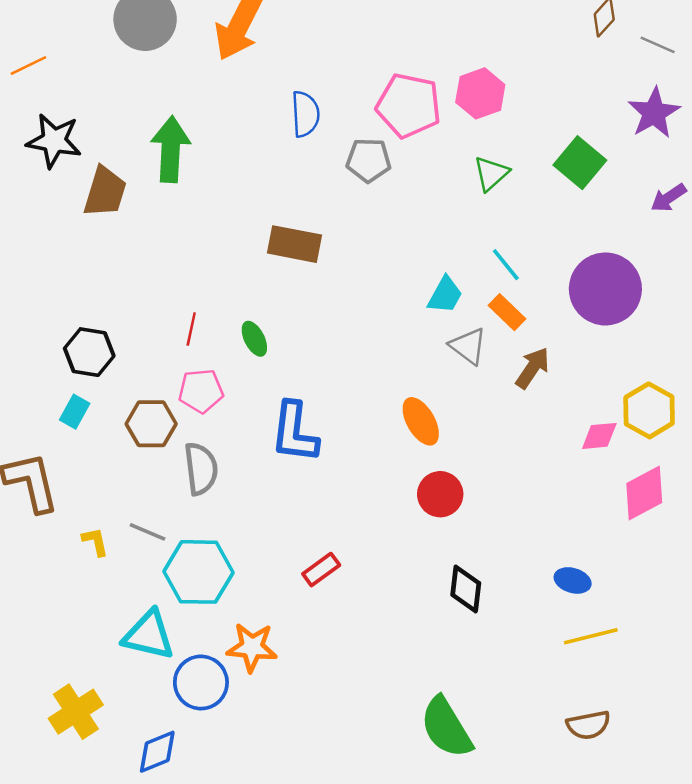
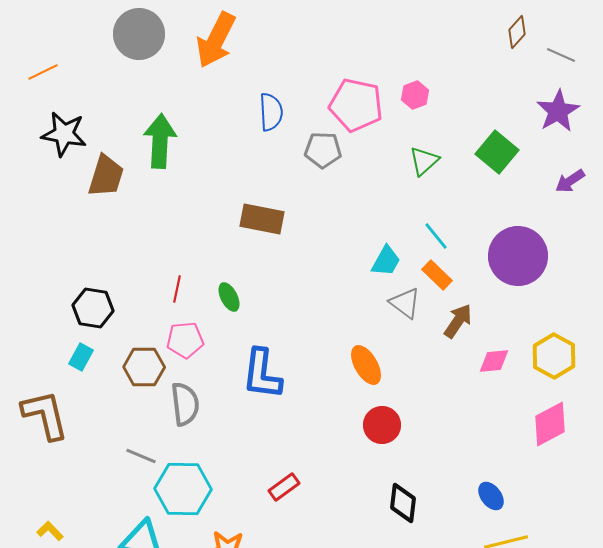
pink hexagon: (480, 93) -> (415, 95), size x0.7
pink diamond: (599, 436) -> (494, 361), moved
yellow L-shape: (95, 542) -> (50, 531), moved, turned -32
blue ellipse: (573, 580) -> (491, 496), turned 36

